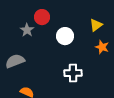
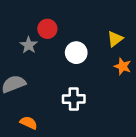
white cross: (73, 73) -> (74, 99), moved

